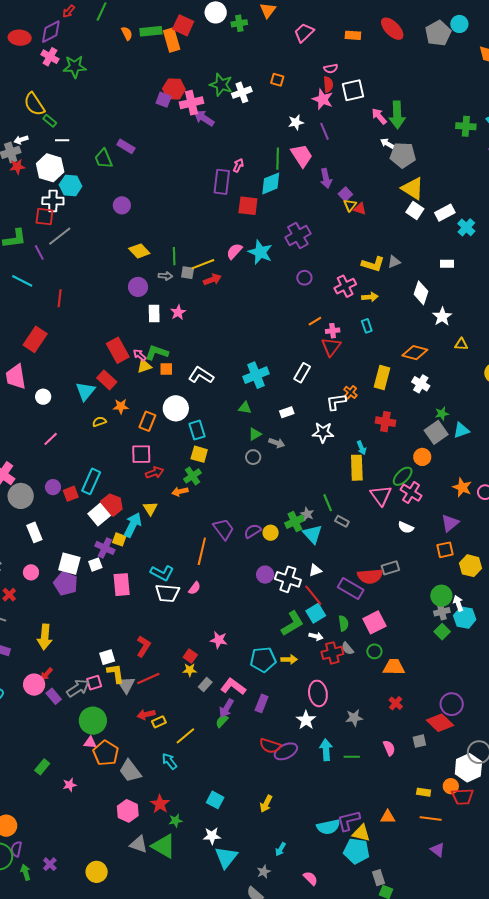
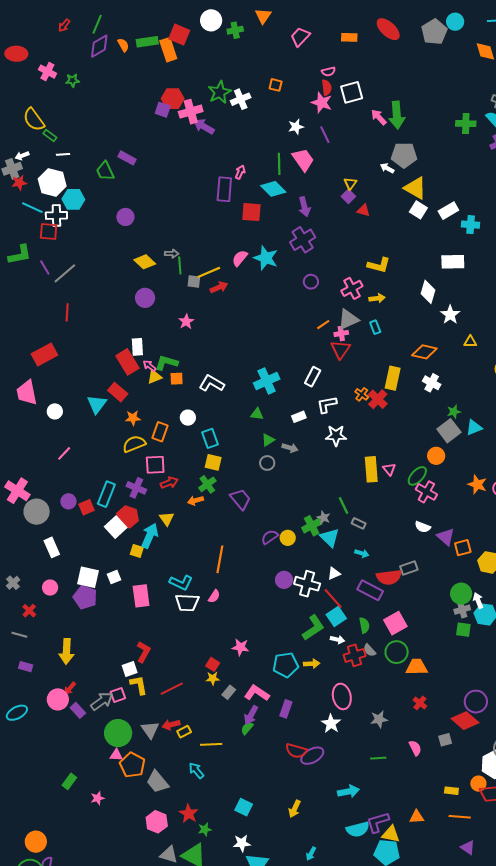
purple diamond: (51, 32) -> (99, 46), moved
green star: (75, 67) -> (73, 80), size x0.6
green star: (221, 85) -> (220, 92), turned 30
white arrow: (387, 144) -> (387, 168), moved
purple arrow: (326, 178) -> (304, 207), moved
cyan diamond: (271, 183) -> (273, 189), turned 70
yellow triangle: (350, 205) -> (350, 183), moved
cyan cross: (466, 227) -> (471, 225), turned -36
gray line: (60, 236) -> (65, 273), moved
gray triangle: (394, 262) -> (348, 319), moved, size x1.6
white rectangle: (447, 264) -> (453, 262), size x1.6
gray arrow: (165, 276) -> (172, 254), moved
cyan line: (22, 281) -> (32, 208), moved
white rectangle: (154, 314) -> (137, 347), moved
red rectangle: (35, 339) -> (44, 355), turned 30
white L-shape: (336, 402) -> (327, 405), moved
white circle: (176, 408) -> (188, 418), size x0.6
yellow semicircle: (99, 422) -> (134, 444), moved, size x1.6
red cross: (385, 422) -> (378, 399), moved, turned 36
cyan arrow: (362, 448) -> (362, 553), moved, turned -48
pink triangle: (381, 496) -> (389, 469), moved, size x0.6
purple triangle: (450, 523) -> (446, 537), moved, turned -36
purple trapezoid: (224, 529) -> (240, 499), moved
purple cross: (105, 548) -> (136, 488), moved
green square: (442, 632) -> (463, 630), turned -35
red L-shape: (143, 646) -> (144, 652), moved
green circle: (374, 651) -> (397, 652), size x1.5
gray triangle: (126, 685) -> (150, 730), moved
yellow line: (185, 736) -> (211, 744), turned 40
cyan arrow: (326, 750) -> (348, 791), moved, turned 85

